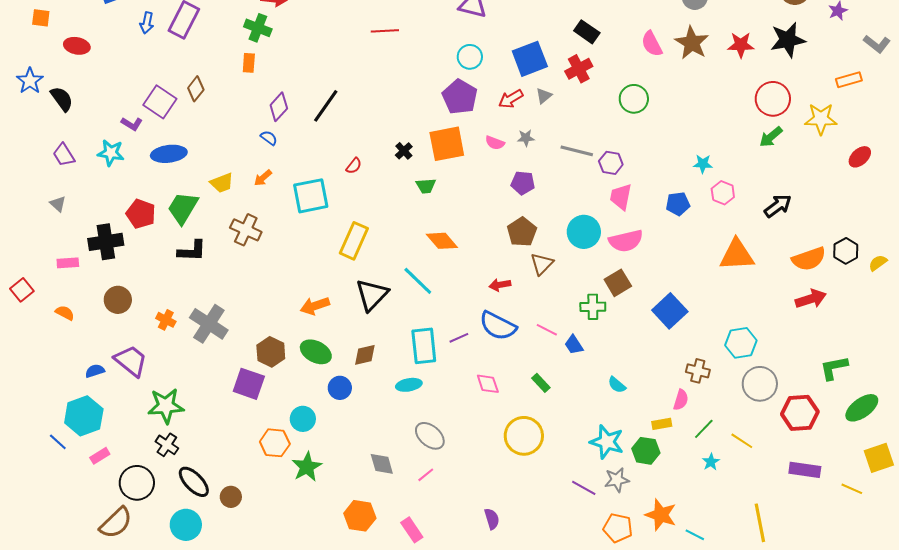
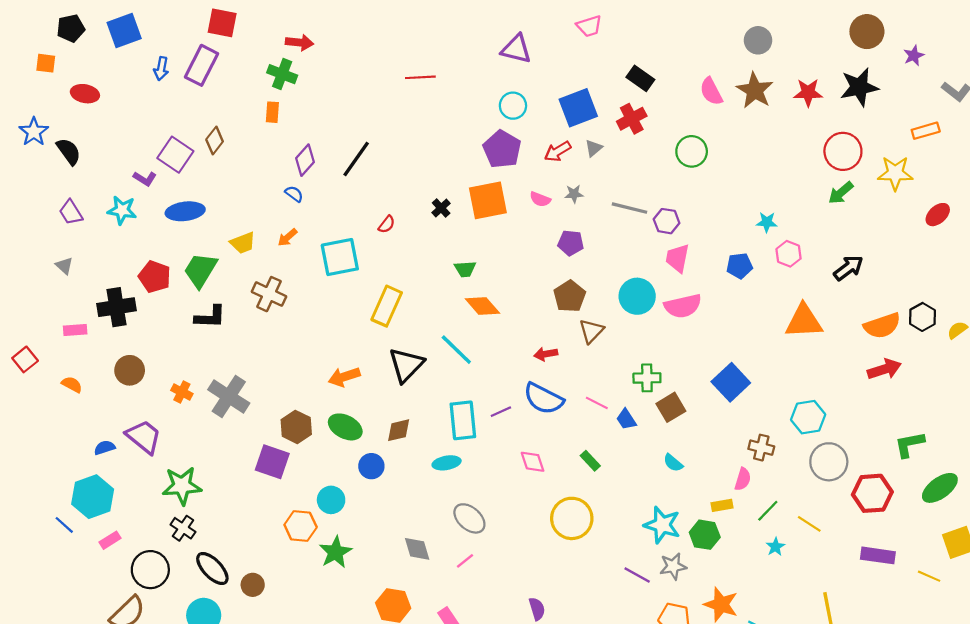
green trapezoid: (426, 186) -> (465, 269), moved
brown square: (618, 283) -> (671, 407), moved

